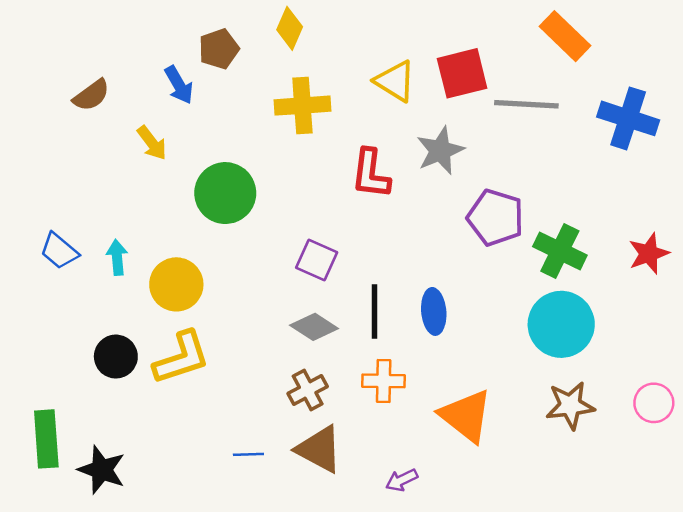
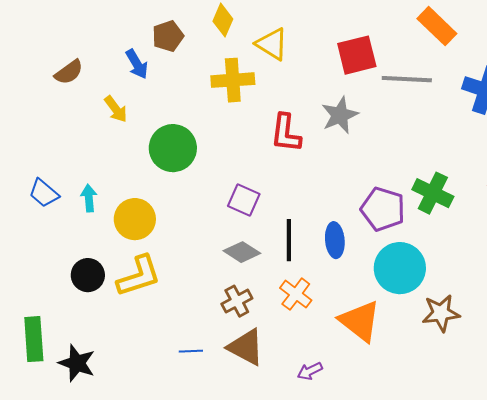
yellow triangle: (395, 81) -> (272, 44), moved
purple pentagon: (496, 218) -> (383, 209), moved
cyan circle: (561, 324) -> (400, 268), moved
orange cross: (384, 381) -> (296, 294), turned 36

